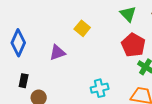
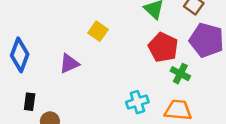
cyan cross: (100, 88) -> (137, 102), moved

